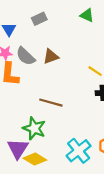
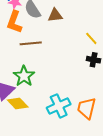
brown line: (51, 103) -> (31, 43), moved, turned -35

